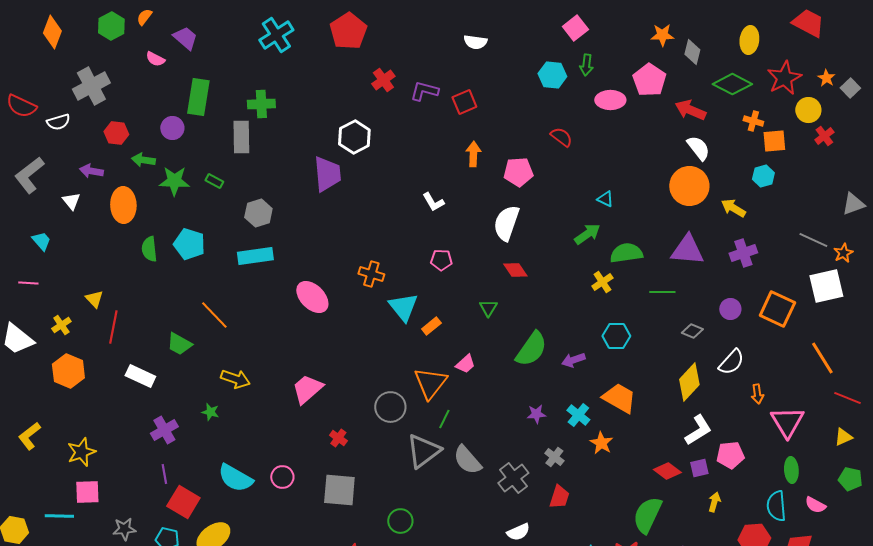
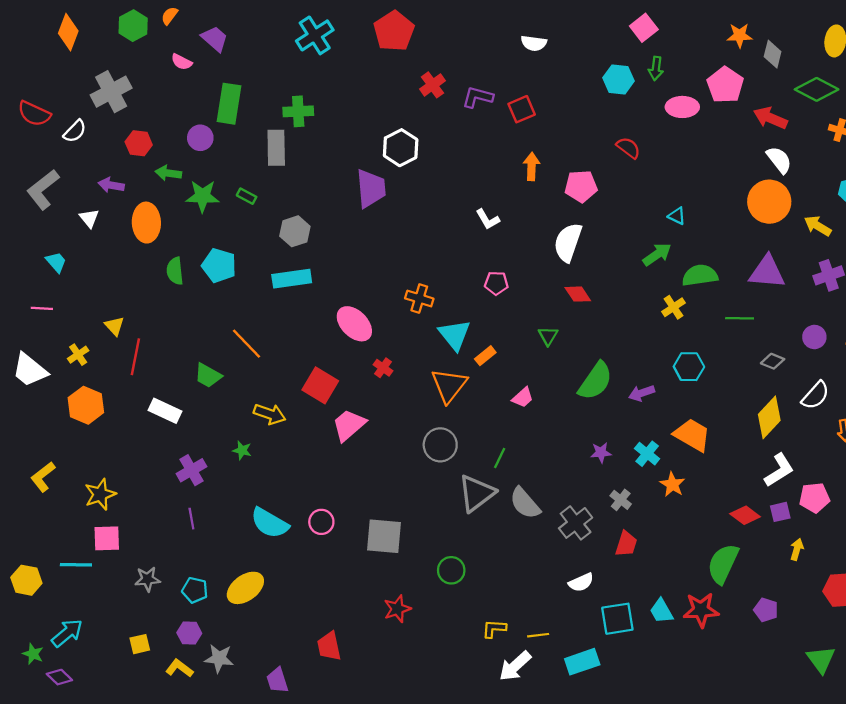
white semicircle: (58, 122) -> (75, 131), turned -30
orange triangle: (430, 383) -> (449, 385), moved
red cross: (338, 438) -> (383, 368), moved
red square: (183, 502) -> (320, 385), moved

